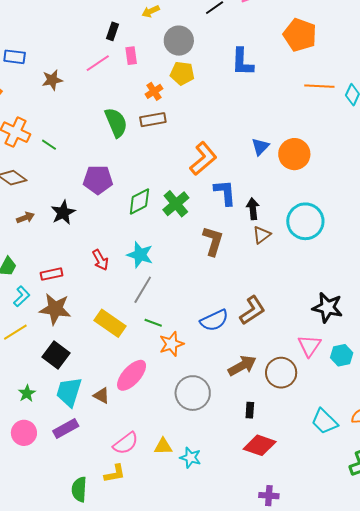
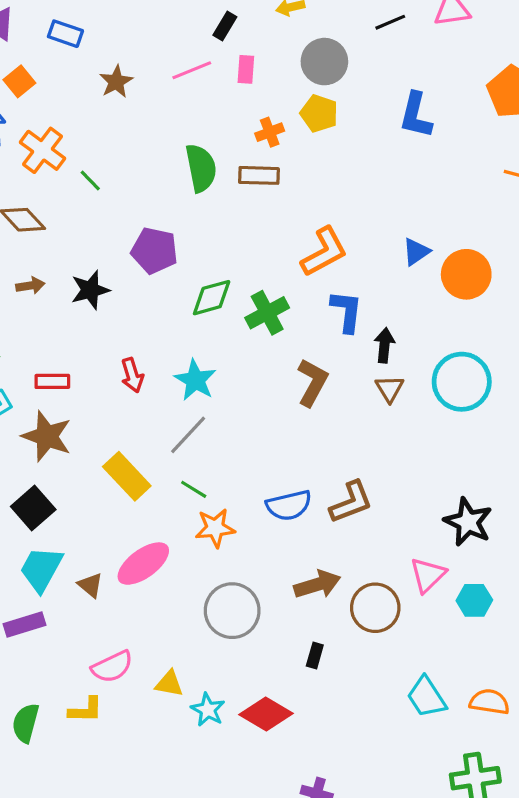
brown star: (52, 80) -> (116, 82), turned -30
brown triangle: (262, 235) -> (390, 389), turned -36
red diamond: (260, 445) -> (266, 714), moved

